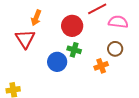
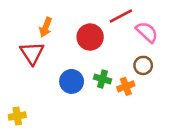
pink semicircle: (118, 22) -> (147, 32), turned 36
green cross: (74, 50) -> (102, 79), moved

